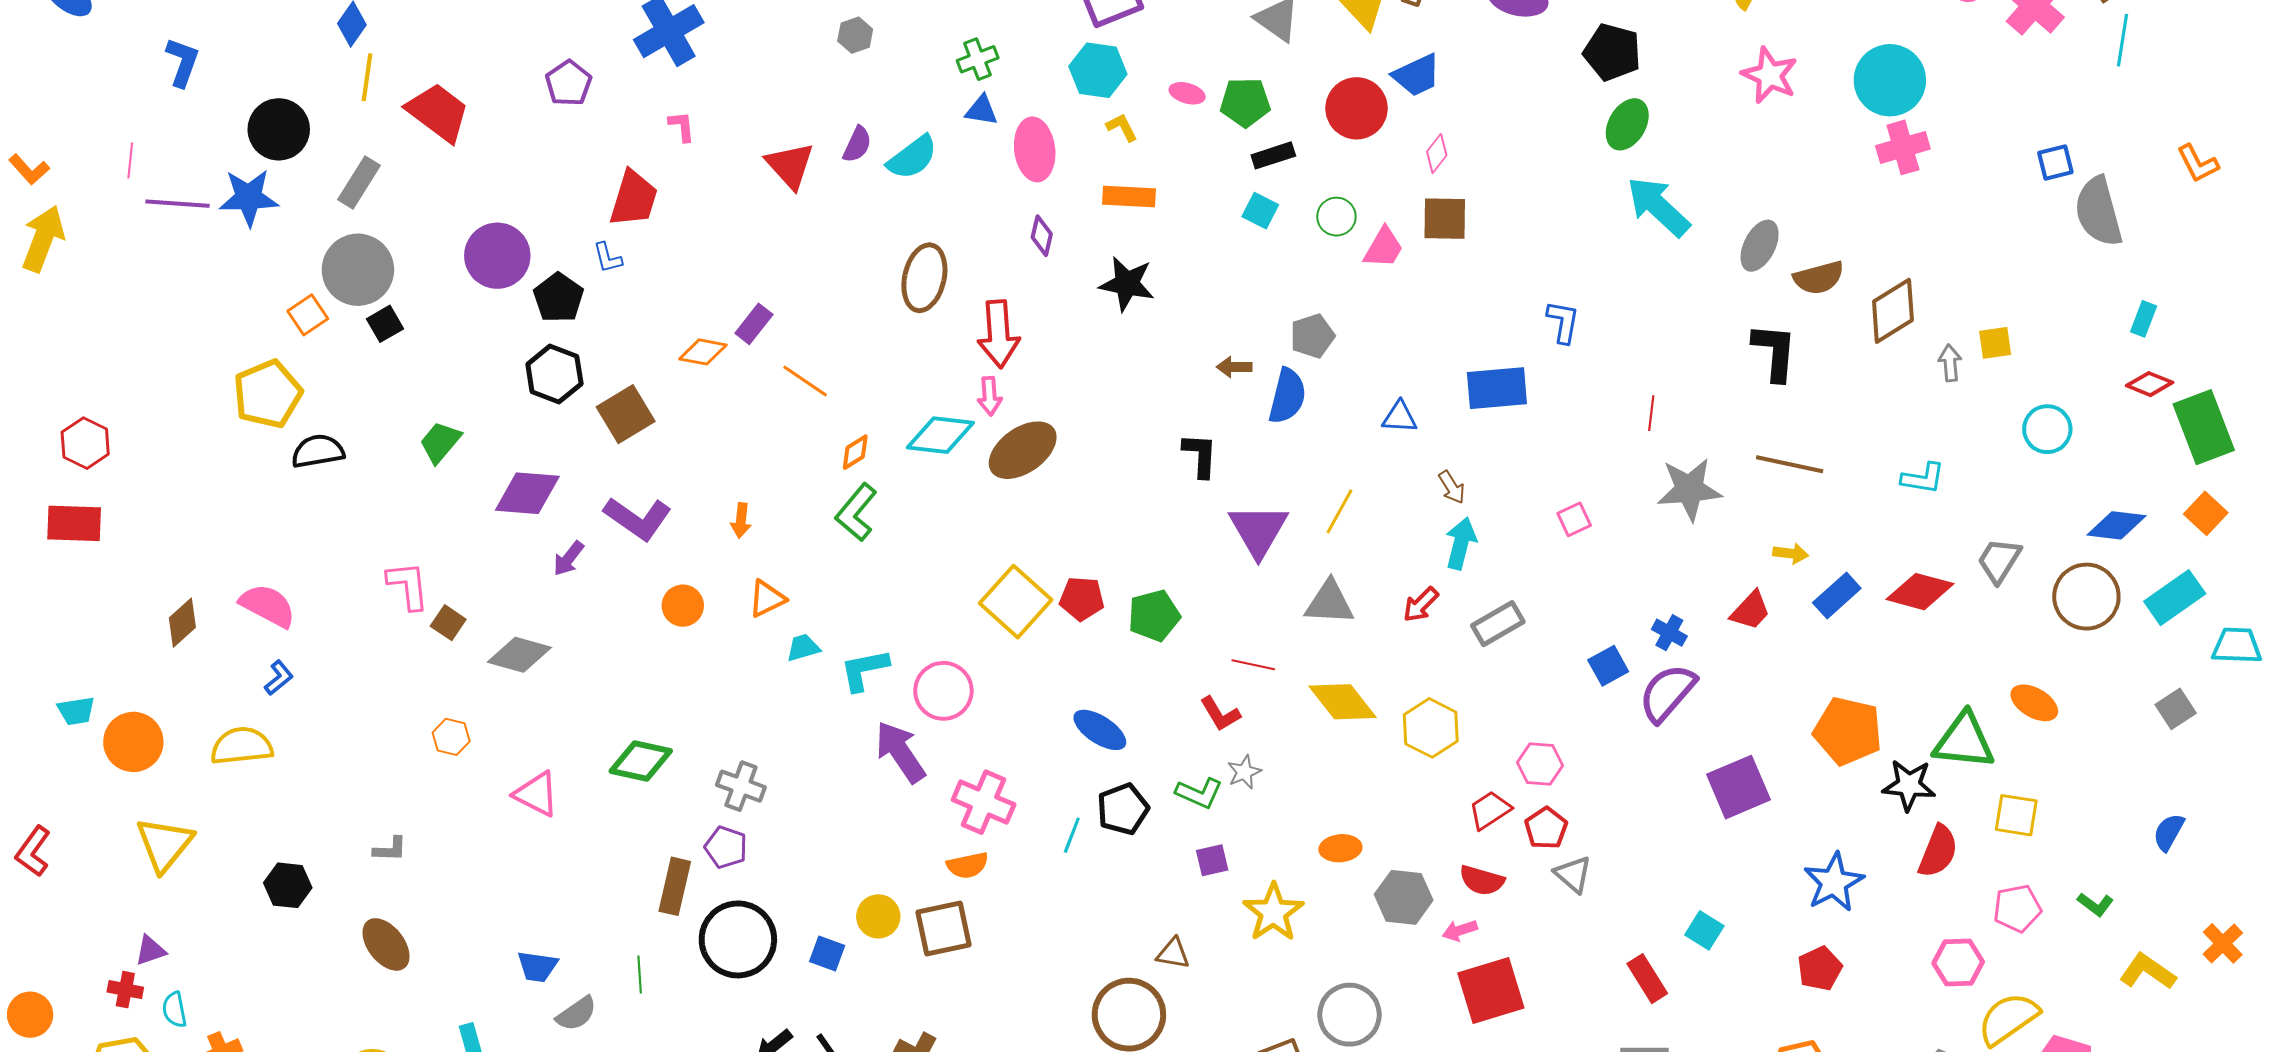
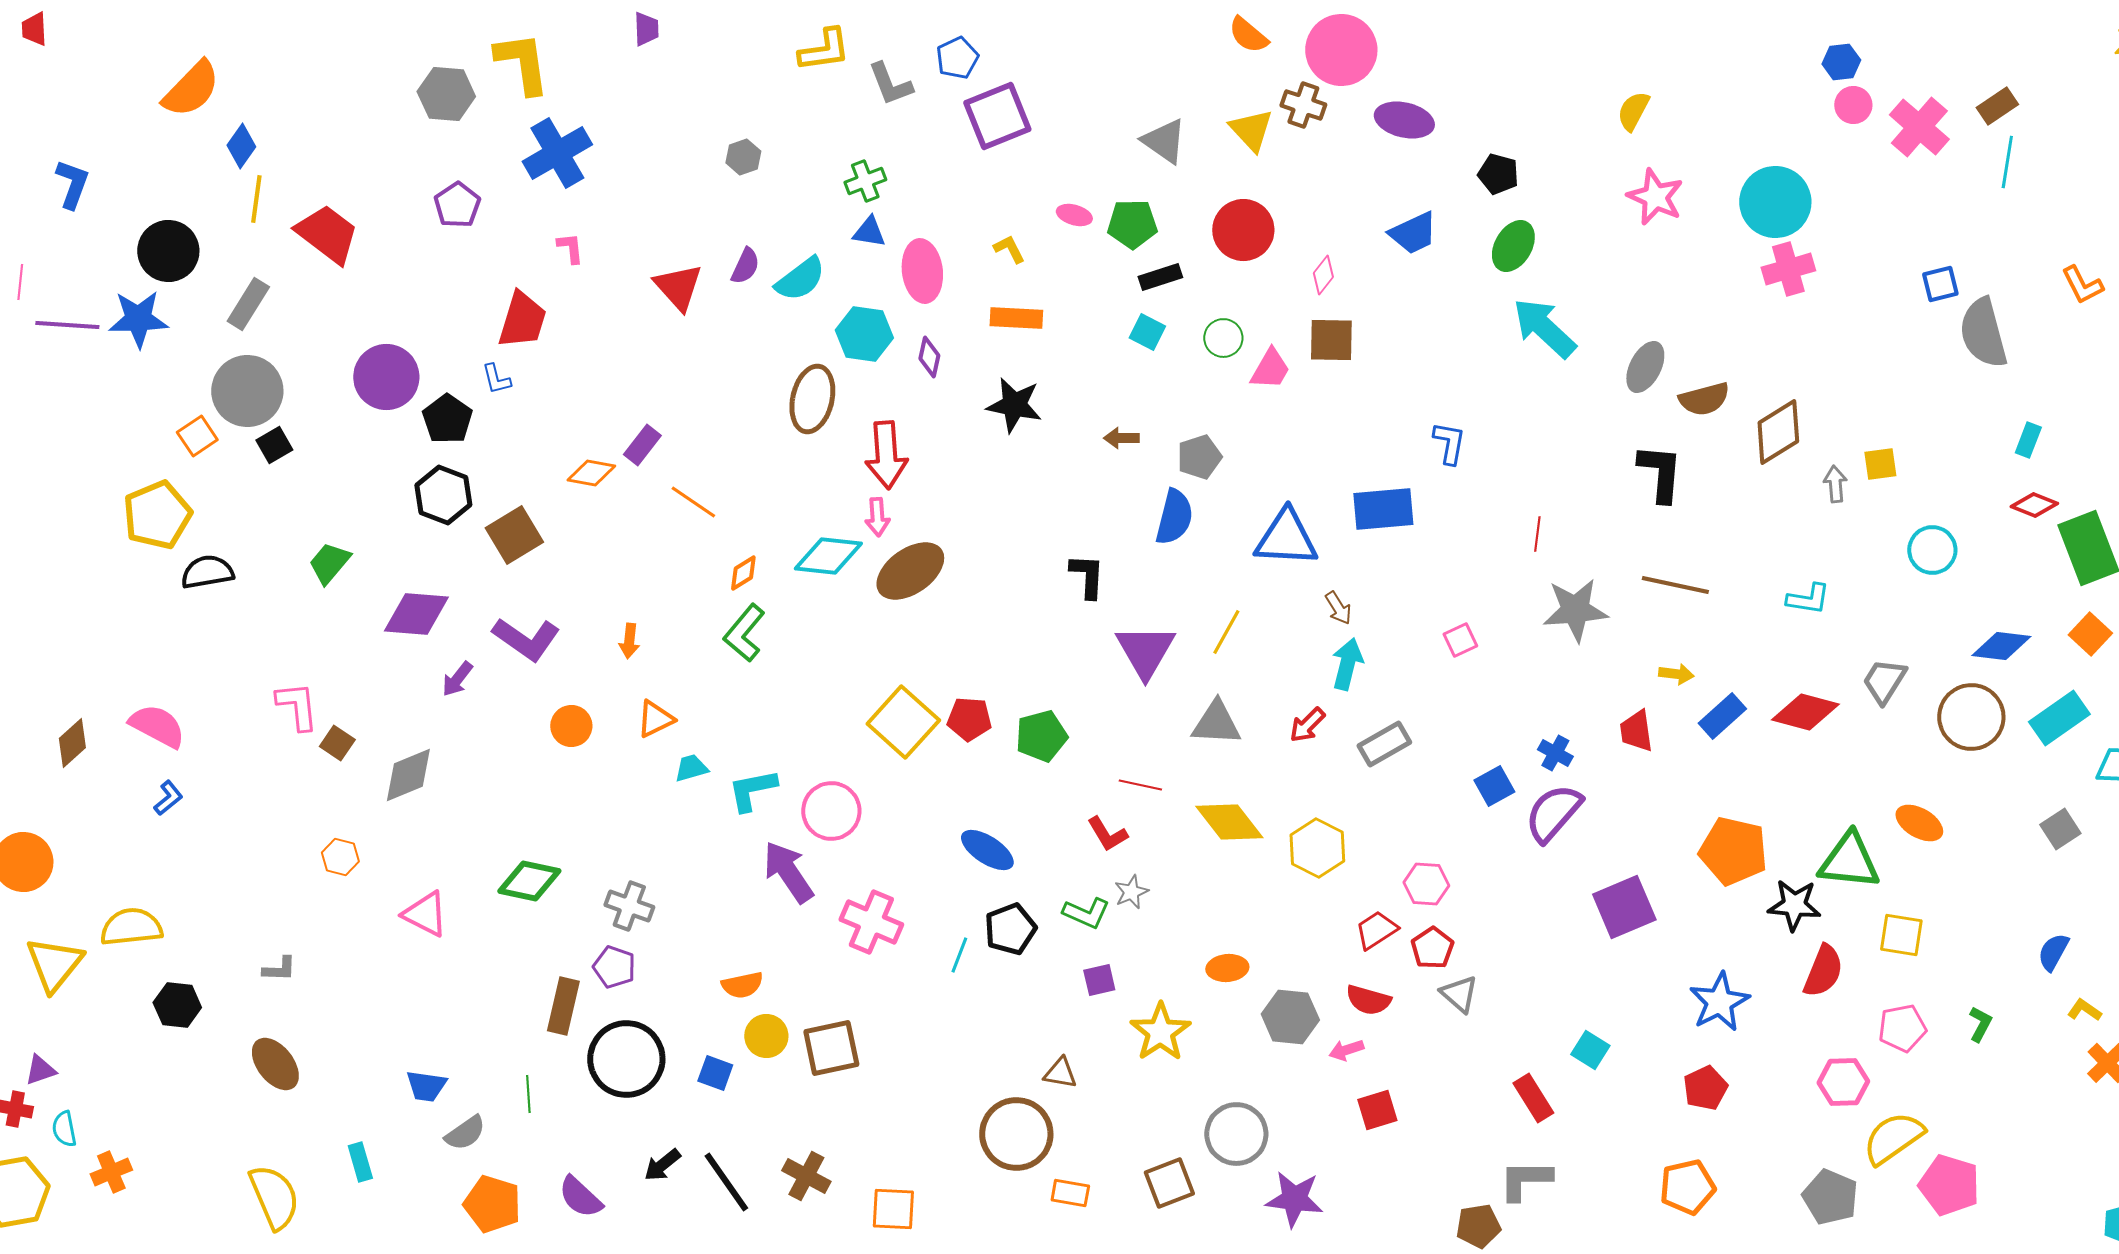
black pentagon: (1612, 52) -> (1498, 174), size x0.7
cyan hexagon: (1098, 70) -> (864, 334), moved
blue trapezoid: (1417, 75) -> (1413, 233), moved
brown arrow: (1234, 367) -> (1121, 438), moved
blue triangle: (1400, 417) -> (1286, 538), size x1.8
red trapezoid: (1751, 611) -> (1636, 731), turned 129
gray diamond: (519, 655) -> (408, 775), turned -38
yellow semicircle: (242, 746) -> (131, 927), moved
orange semicircle: (968, 865) -> (742, 985), moved
green L-shape: (2095, 904) -> (1980, 1024), turned -99
yellow L-shape: (2148, 972) -> (2084, 1010), moved, size x0.6
red square: (1491, 991) -> (1377, 1110), size x0.6

